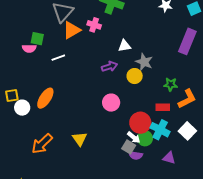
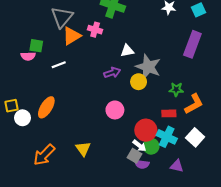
gray star: (144, 62) -> (148, 67), size x1.4

